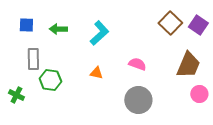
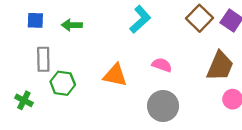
cyan L-shape: (99, 33) -> (140, 19), moved
orange triangle: (96, 73) -> (115, 75), size x1.6

